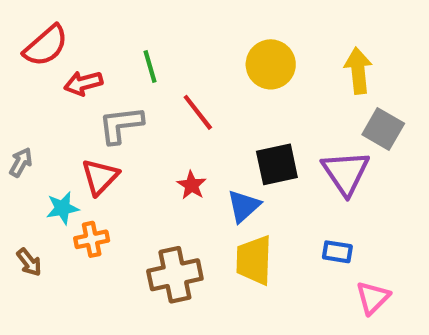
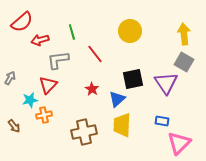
yellow arrow: (358, 71) -> (184, 34), moved
pink triangle: (373, 298) -> (179, 143), size x1.4

